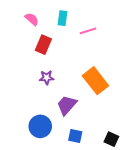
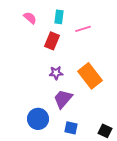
red rectangle: (43, 45) -> (52, 41), moved
purple star: (47, 78) -> (56, 73), moved

